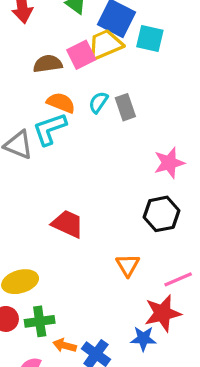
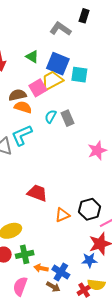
orange semicircle: (61, 103) -> (23, 107), moved
black hexagon: (161, 214) -> (90, 209), moved
orange triangle: (128, 265) -> (62, 215), moved, turned 42

